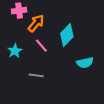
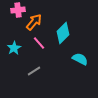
cyan semicircle: (85, 63) -> (80, 59), turned -140
gray line: (36, 75) -> (34, 71), turned -40

